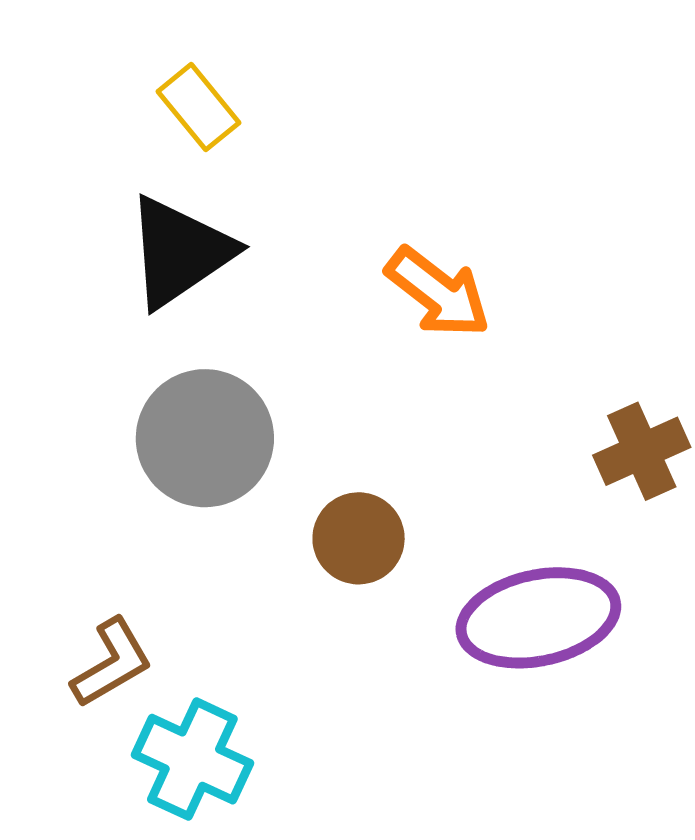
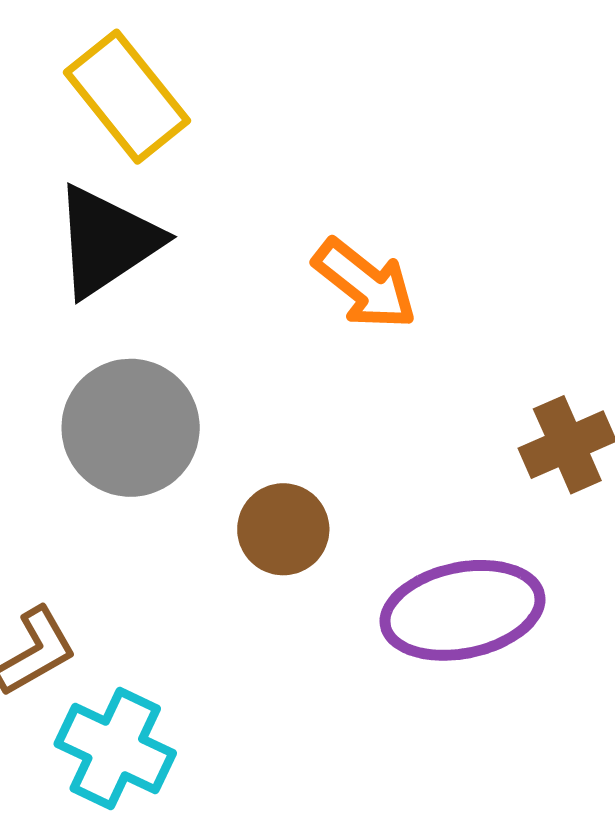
yellow rectangle: (199, 107) -> (127, 97), size x1.5

